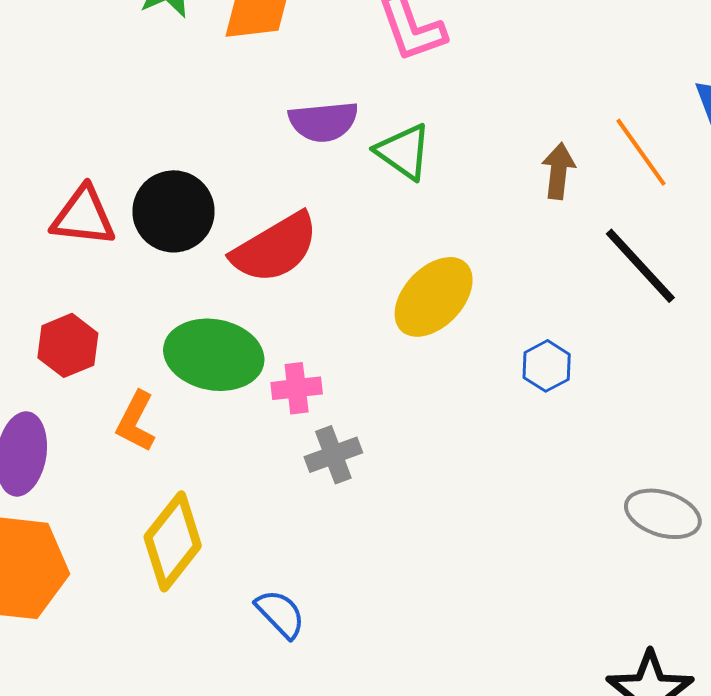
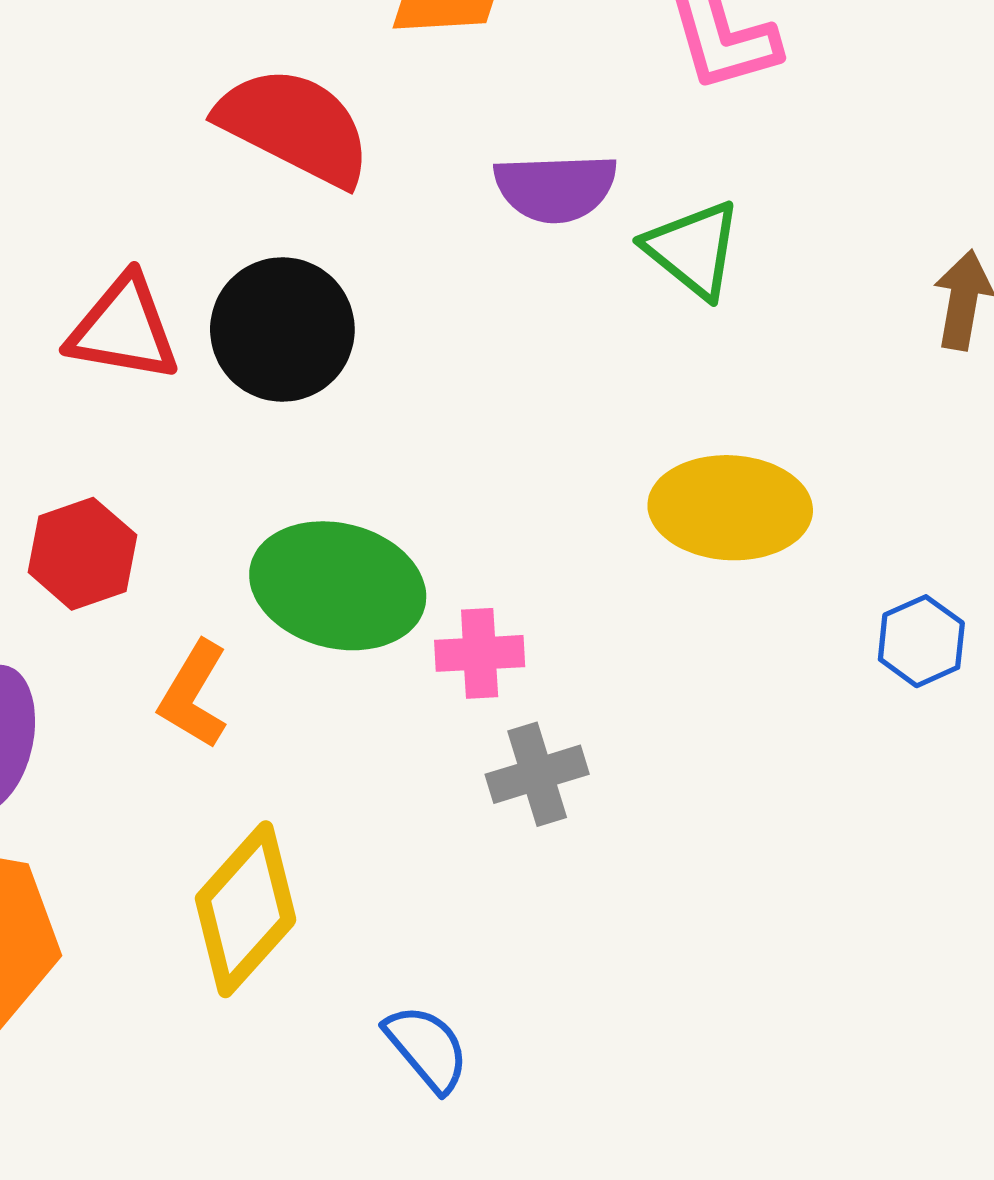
red semicircle: (275, 248) -> (295, 126), moved, turned -126
yellow ellipse: (434, 297) -> (730, 508), turned 46

